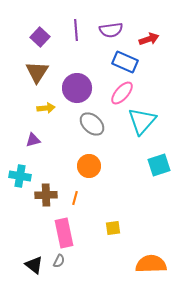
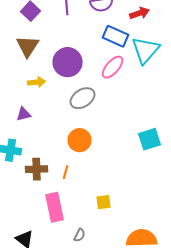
cyan triangle: (142, 121) -> (146, 50), moved
gray ellipse: (92, 124) -> (82, 98), turned -75
gray semicircle: (59, 261) -> (80, 235), moved

